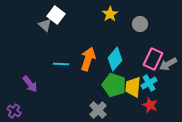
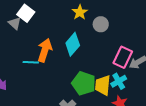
gray circle: (140, 24) -> (101, 24), moved
orange arrow: (88, 59) -> (45, 50), moved
cyan diamond: (115, 59) -> (73, 44), moved

